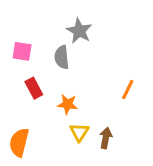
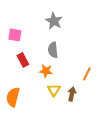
gray semicircle: (62, 57) -> (53, 50), moved
orange line: (128, 90) -> (87, 74), moved

